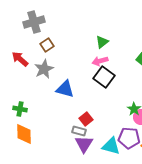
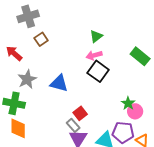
gray star: (44, 69) -> (27, 79), moved
green cross: (20, 109) -> (14, 103), size x1.5
gray rectangle: (79, 131) -> (73, 125), turned 32

